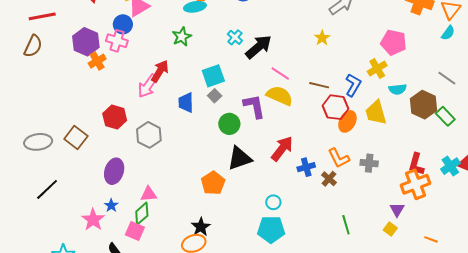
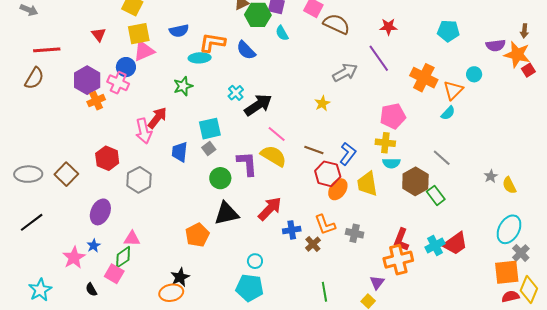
pink pentagon: (394, 42) -> (393, 116), turned -30
yellow cross: (377, 68) -> (385, 143), moved, turned 30
pink arrow: (148, 86) -> (144, 131), turned -55

